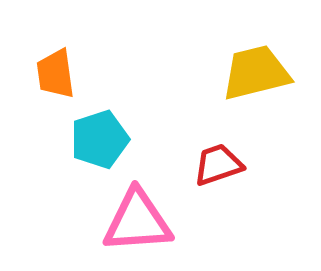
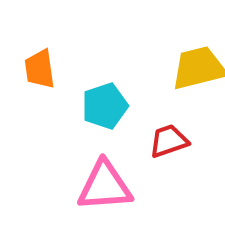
cyan pentagon: (100, 139) -> (105, 106), moved

